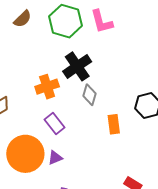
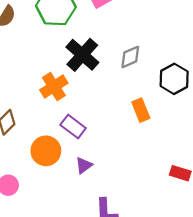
gray diamond: (89, 95) -> (130, 57), moved, turned 65
orange circle: (25, 154) -> (46, 151), moved, size x0.7

